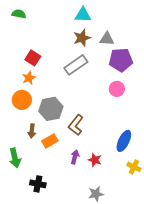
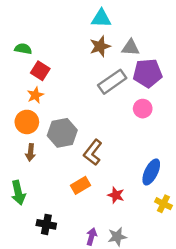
green semicircle: (19, 14) -> (23, 49), moved
gray rectangle: (76, 65) -> (112, 82), moved
brown arrow: (32, 131) -> (30, 152), moved
orange rectangle: (50, 141) -> (80, 185), moved
purple arrow: (75, 157) -> (91, 237), moved

